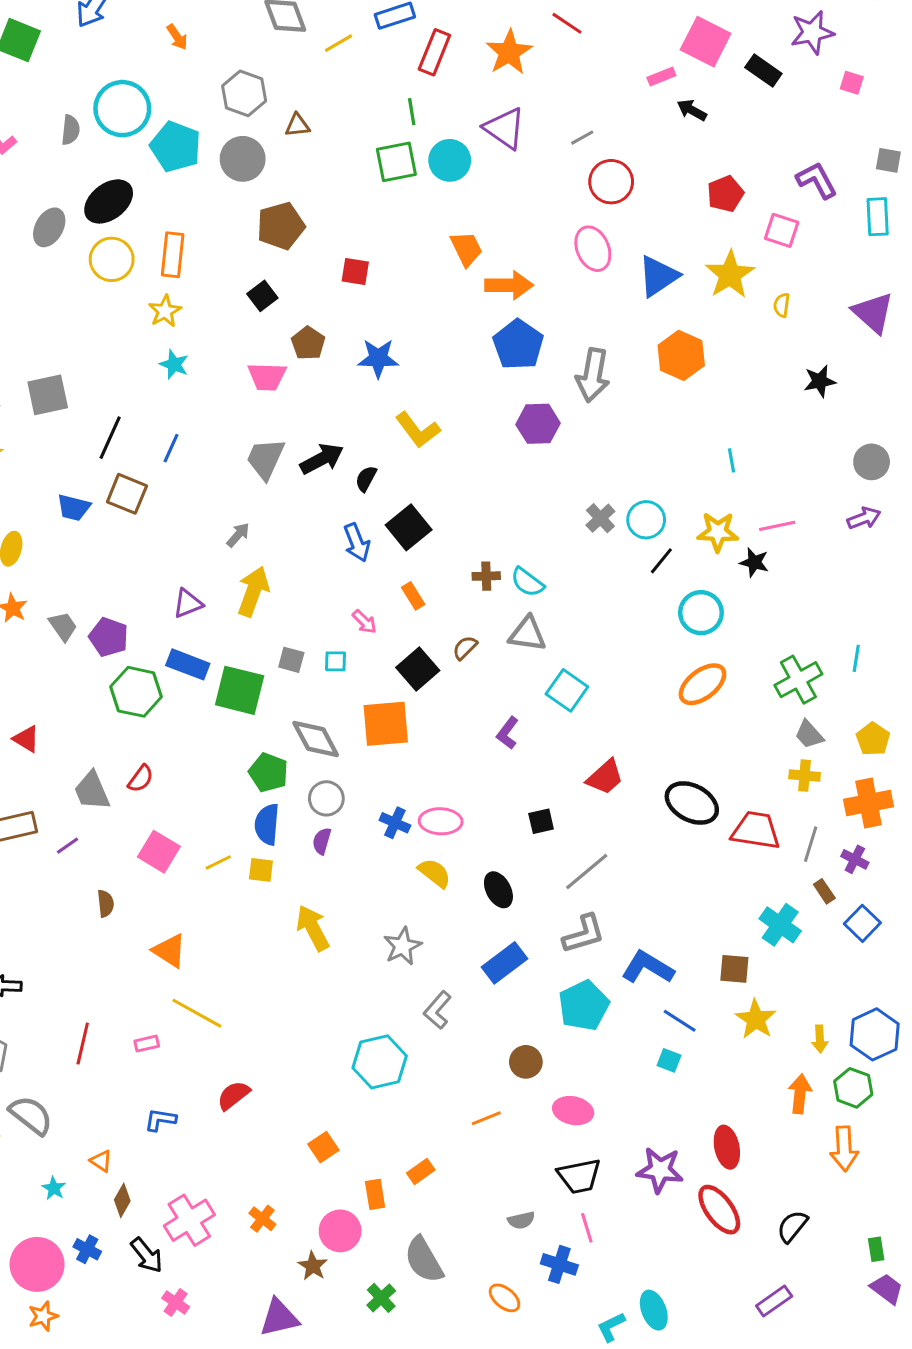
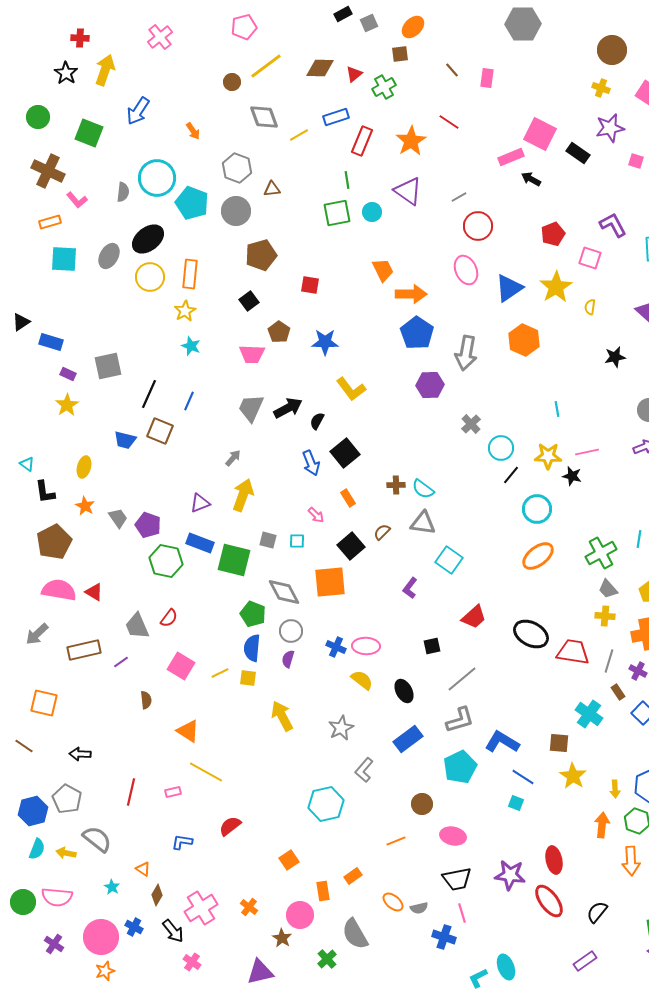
pink rectangle: (661, 77) -> (511, 157), size x1.4
cyan circle: (450, 160) -> (372, 212), size x0.7
gray cross: (600, 518) -> (471, 424), moved
orange ellipse: (505, 1298) -> (393, 902), moved

